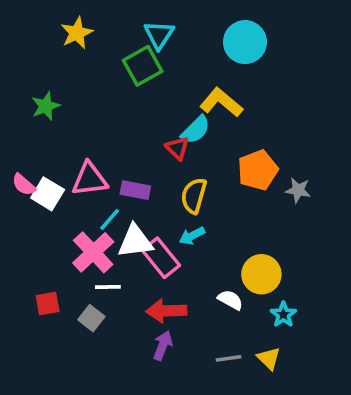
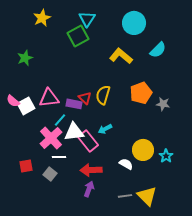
cyan semicircle: (196, 130) -> (158, 50), moved
red triangle: (177, 148) -> (85, 98), moved
white square: (48, 194) -> (26, 106), turned 30
yellow semicircle: (194, 196) -> (103, 95), moved
cyan star: (283, 314) -> (166, 156), moved
yellow triangle: (269, 358) -> (147, 196), size x1.5

